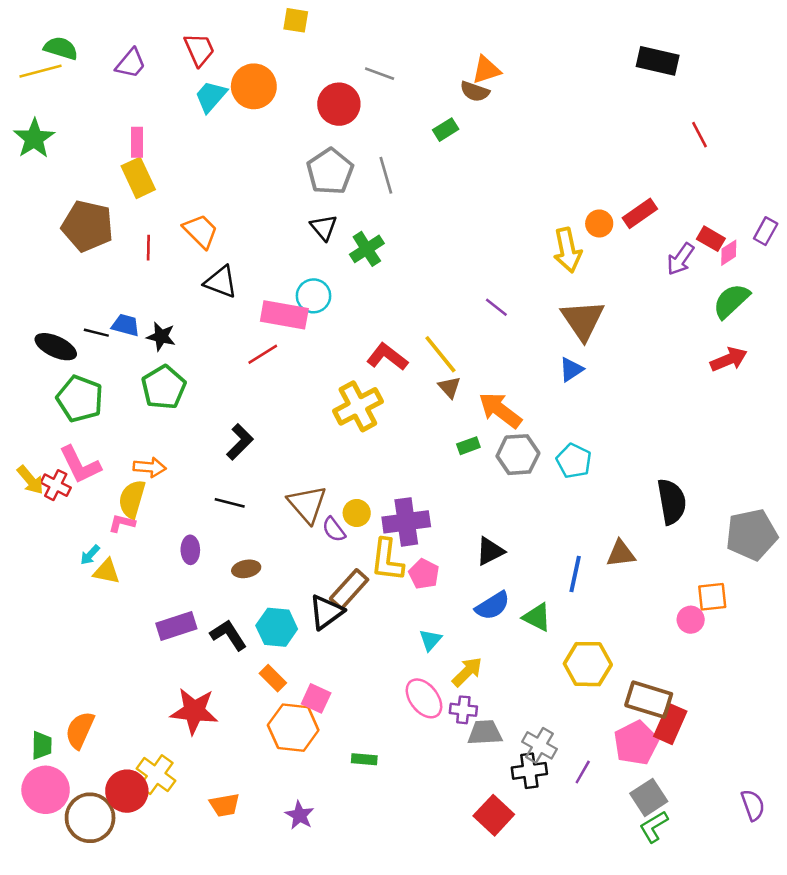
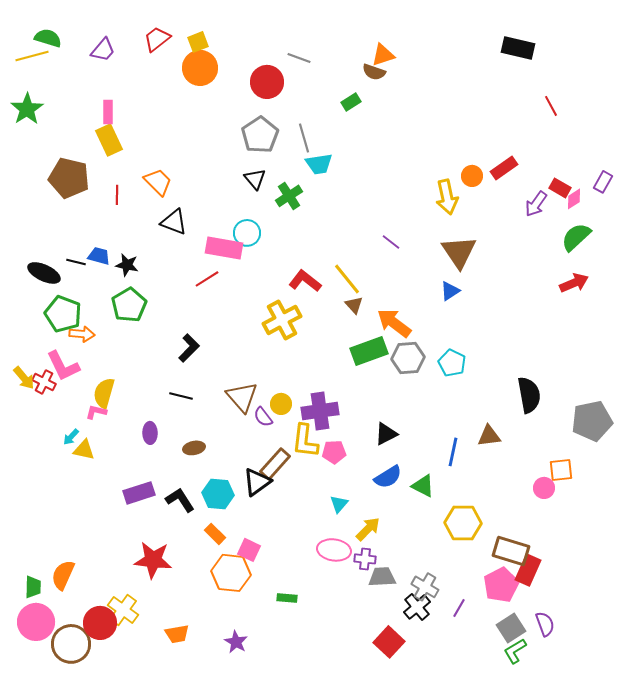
yellow square: (296, 20) -> (198, 42), moved, turned -30
red trapezoid: (199, 50) -> (157, 39), turned -104
cyan trapezoid: (211, 97) -> (319, 164), moved, turned -140
green rectangle: (468, 446) -> (369, 351), size x2.0
orange arrow: (150, 467) -> (82, 334), moved
pink pentagon: (424, 574) -> (334, 452), turned -30
pink ellipse: (424, 698) -> (334, 550), turned -44
black cross: (529, 771) -> (417, 607), turned -32
purple semicircle: (753, 805) -> (545, 624), moved

